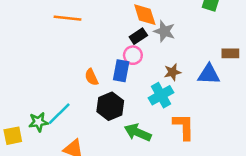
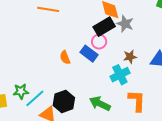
black rectangle: (138, 36) -> (104, 27), size x1.5
blue rectangle: (121, 71) -> (89, 54), turned -66
black hexagon: (110, 106) -> (64, 101), moved
cyan line: (59, 114) -> (35, 98), moved

